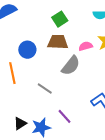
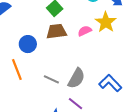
gray semicircle: (71, 66) -> (76, 78), moved

